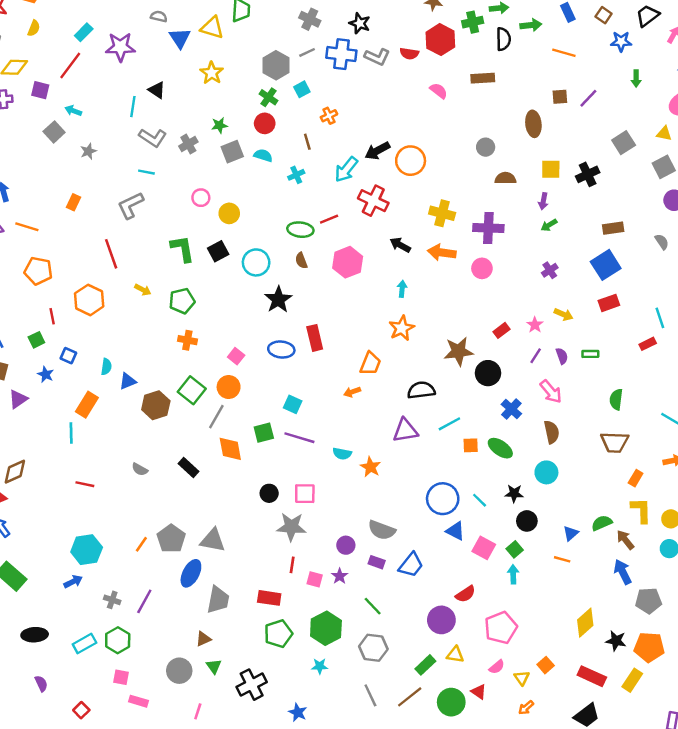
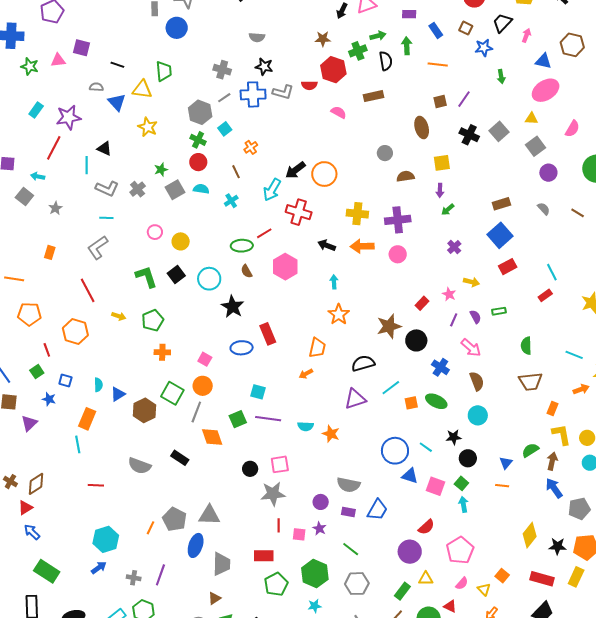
green arrow: (531, 25) -> (407, 46), turned -78
red line: (70, 65) -> (54, 148), moved
black cross: (588, 174) -> (469, 135), moved, turned -30
gray semicircle: (140, 469) -> (139, 466), size x1.6
brown arrow: (625, 540) -> (552, 461), turned 60

